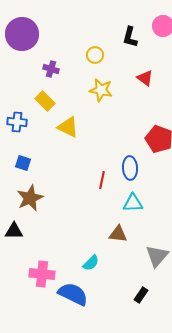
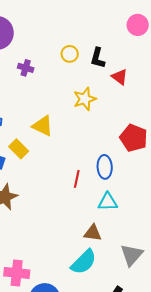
black L-shape: (130, 37) -> (98, 58), moved
yellow star: (101, 90) -> (85, 99), moved, turned -30
yellow rectangle: (45, 101) -> (19, 149), moved
cyan semicircle: (91, 263) -> (84, 262), moved, size x1.6

